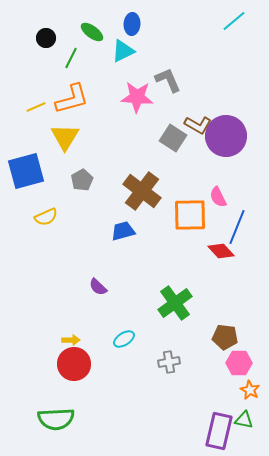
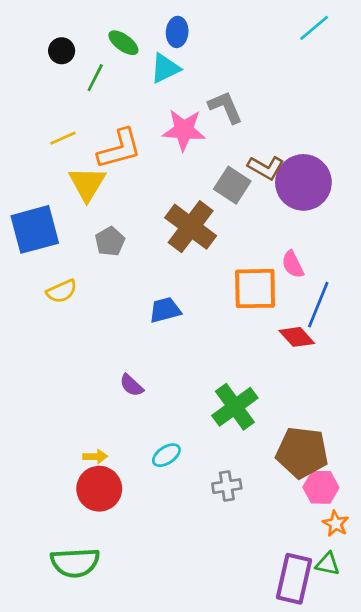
orange L-shape: (72, 99) -> (119, 149), moved
yellow line: (36, 107) -> (63, 138), moved
brown cross: (142, 191) -> (191, 227), moved
brown pentagon: (225, 337) -> (302, 452), size x1.5

